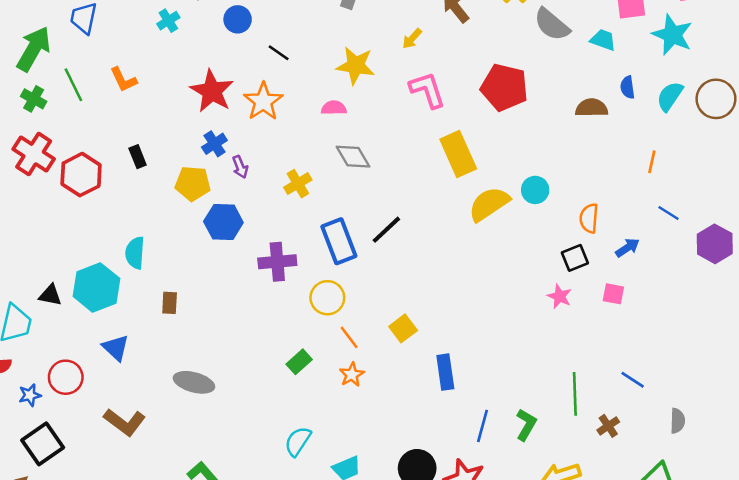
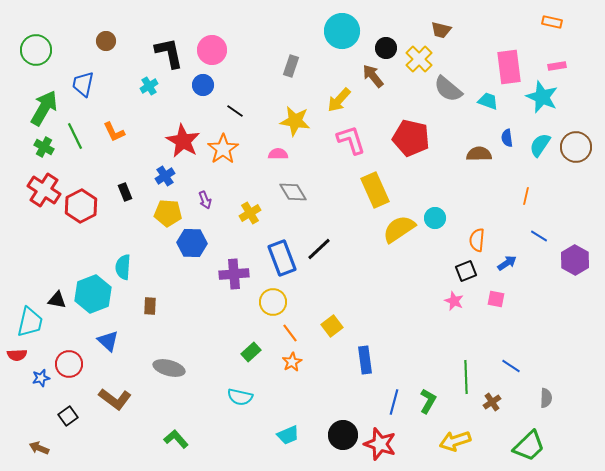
yellow arrow: (412, 39) -> (339, 100), size x1.5
blue cross: (214, 144) -> (165, 176), moved
cyan semicircle: (298, 441) -> (240, 397), moved, turned -110
black square: (43, 444) -> (68, 416), moved, size x0.6

